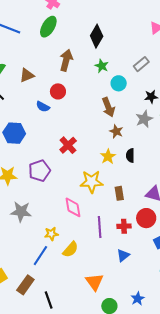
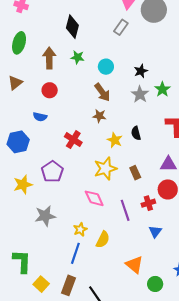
green ellipse: (48, 27) -> (19, 43), moved
gray rectangle: (141, 64) -> (121, 27), moved
green star: (102, 66) -> (77, 57), moved
blue semicircle: (43, 107) -> (40, 117), moved
brown star: (116, 131) -> (99, 116), moved

